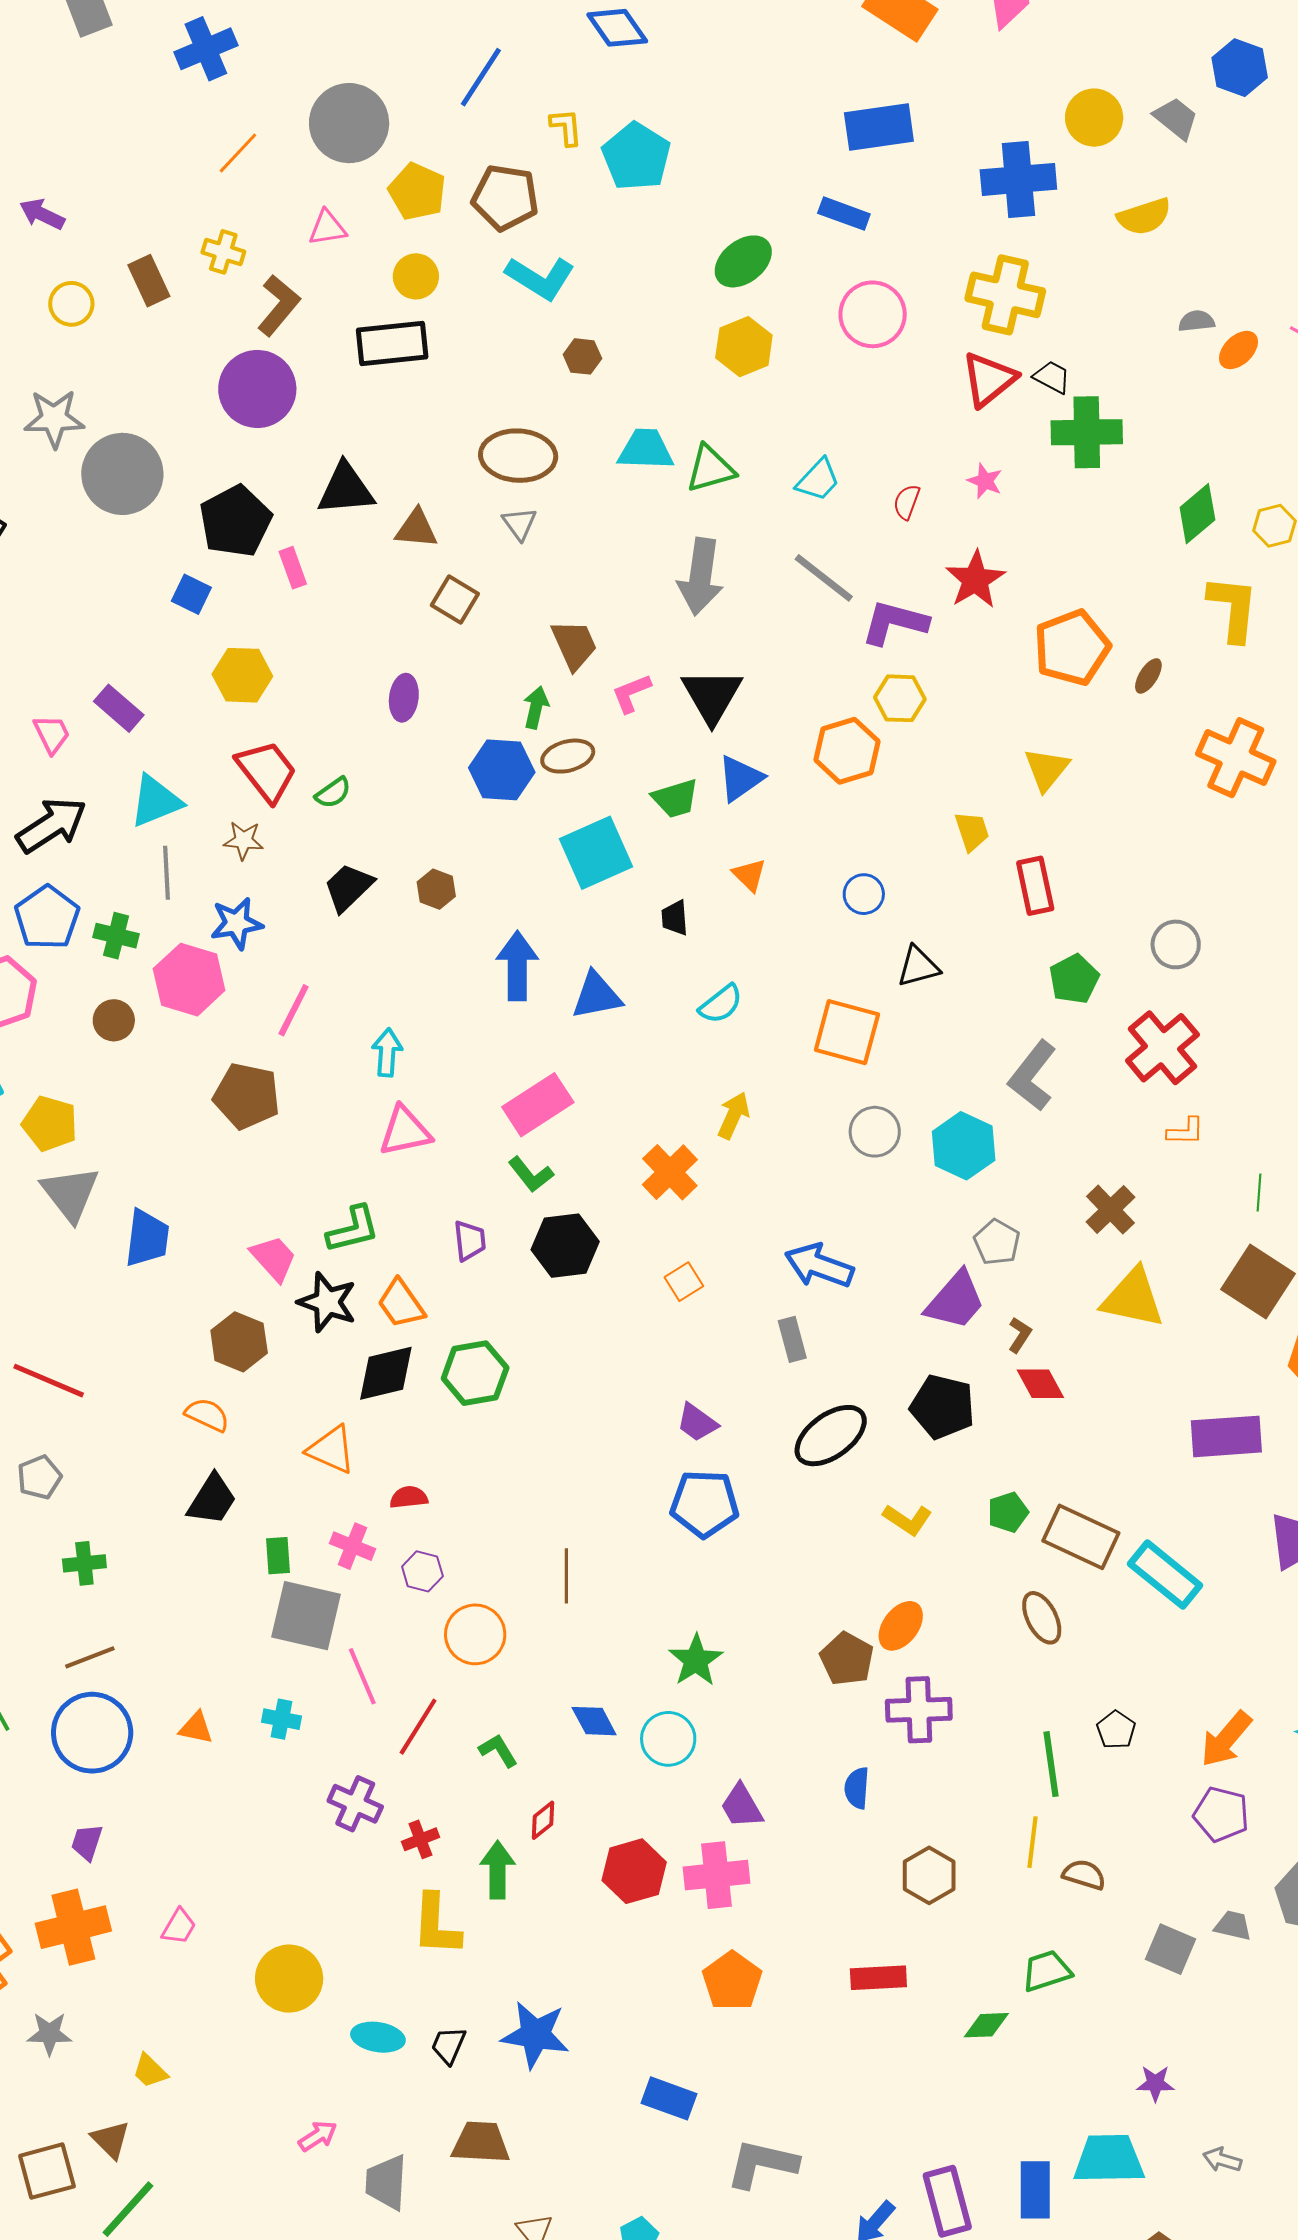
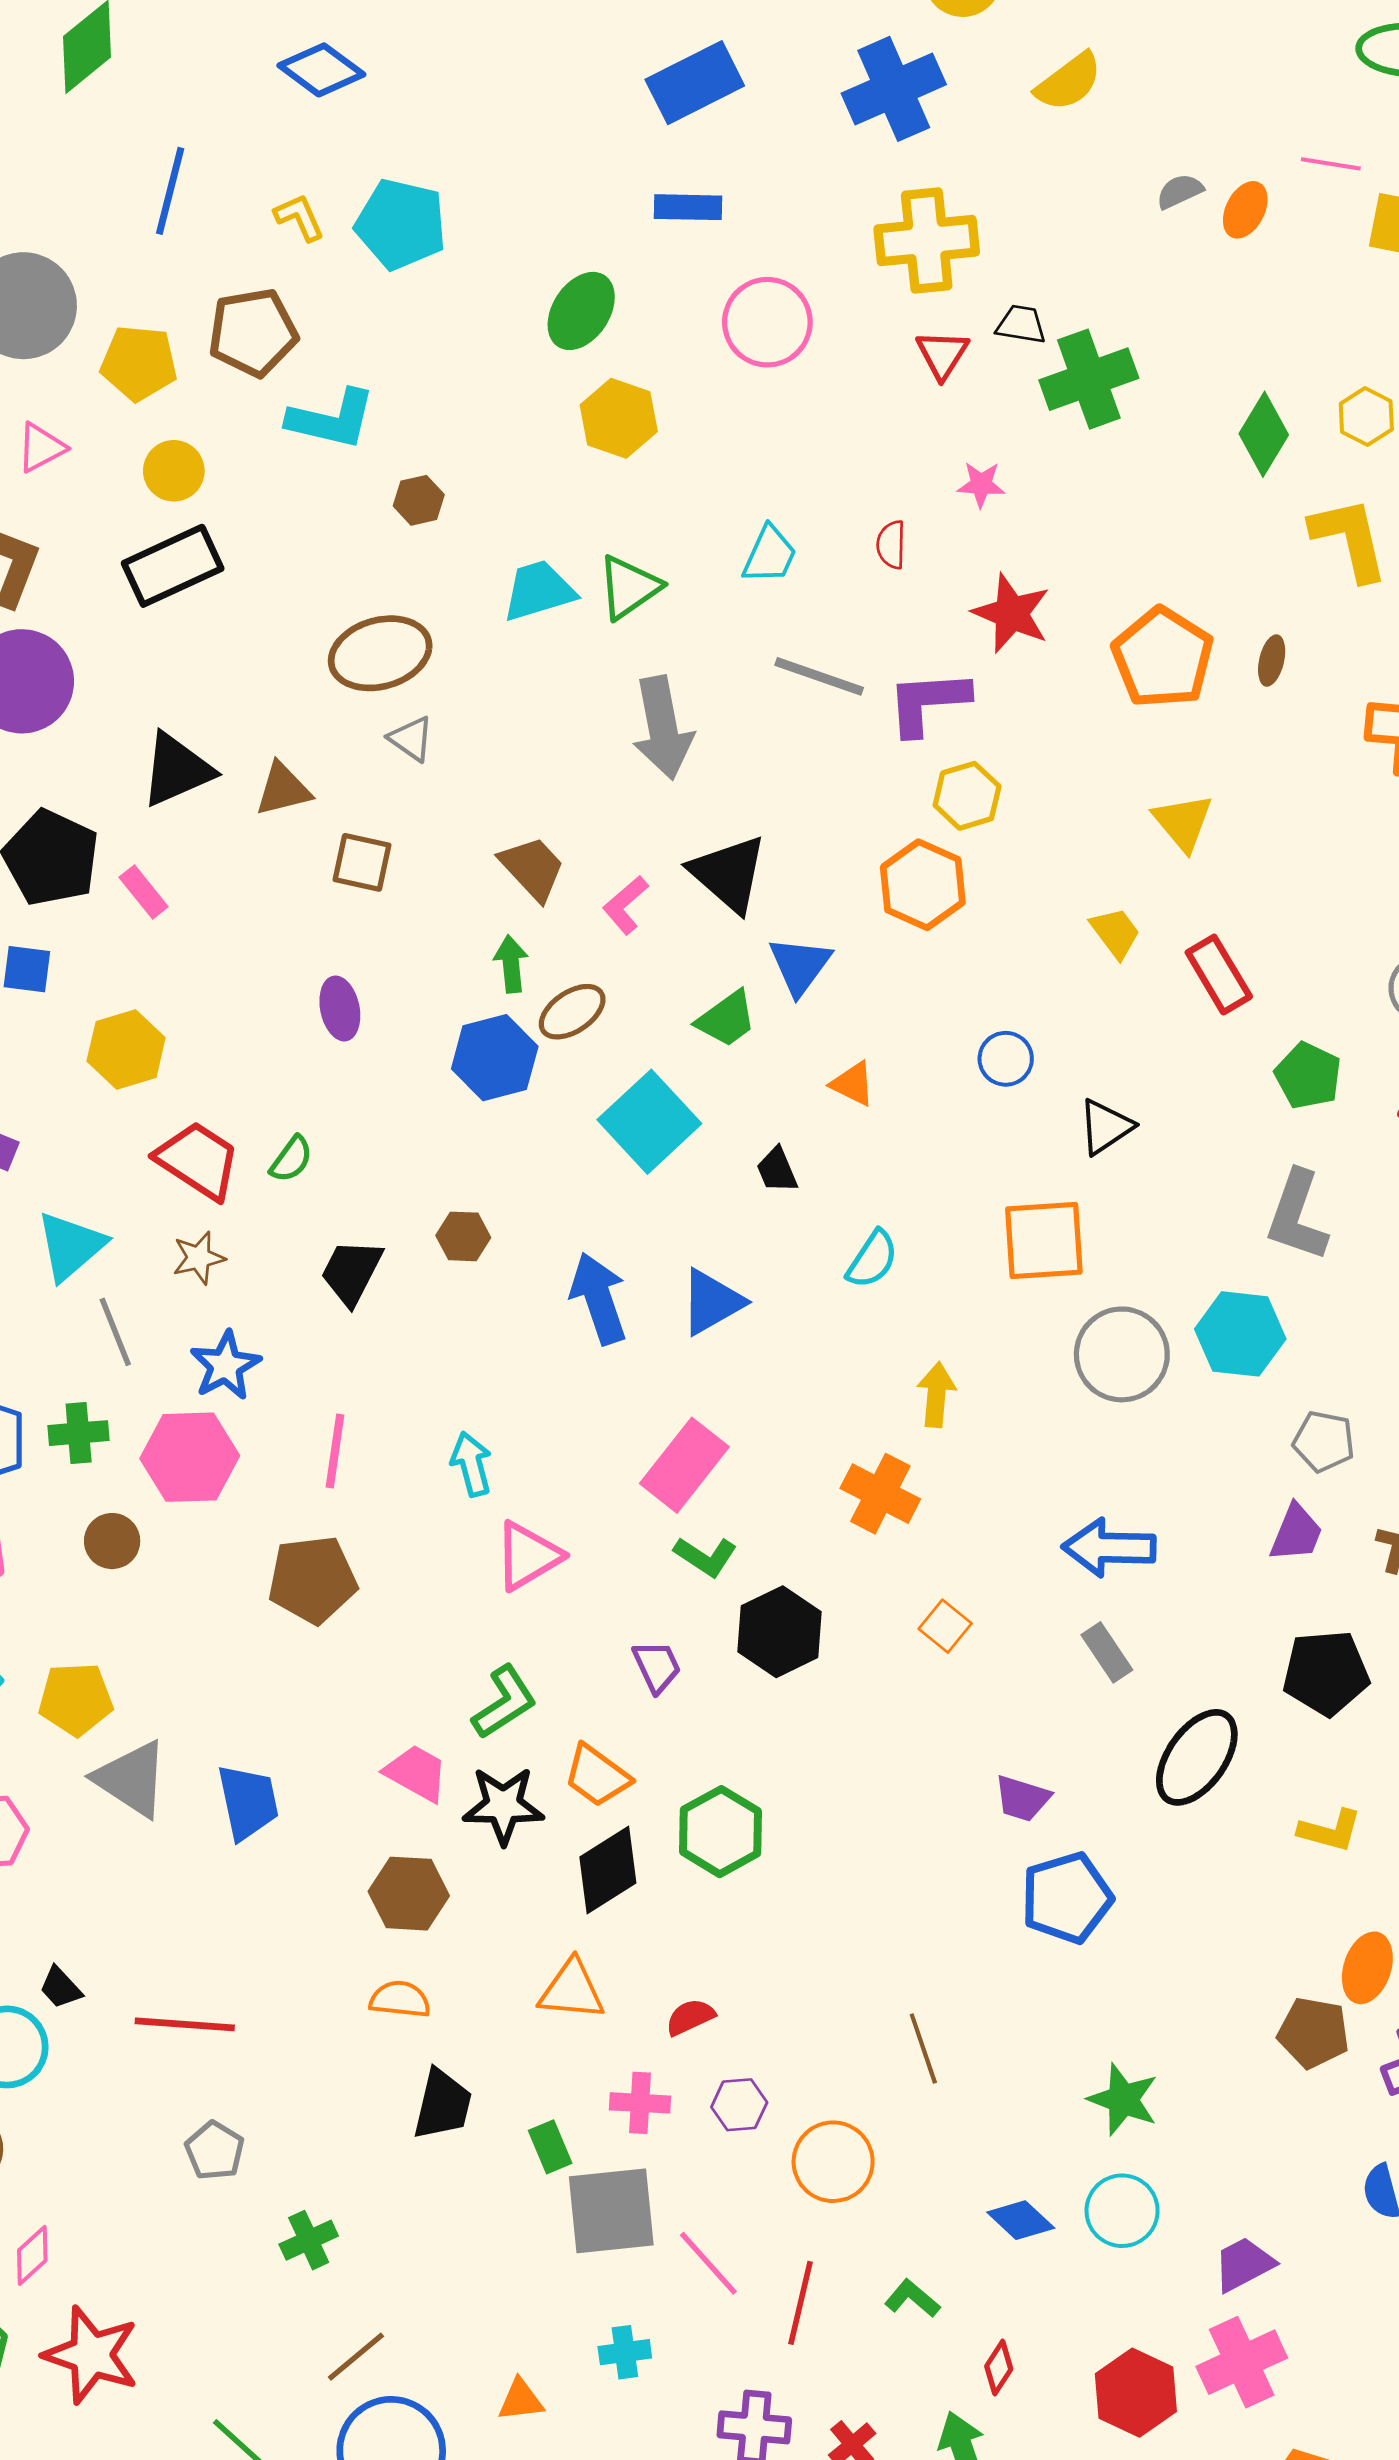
red triangle: (989, 379) -> (942, 354), size x0.7
gray circle: (875, 1132) -> (1122, 1354), size x1.4
purple trapezoid: (955, 1300) -> (1296, 1533), size x0.7
purple trapezoid: (742, 1806) -> (1244, 2264), turned 111

